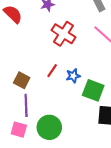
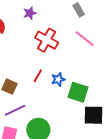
purple line: (26, 105) -> (15, 110), turned 70

